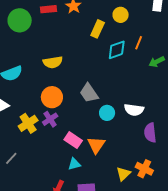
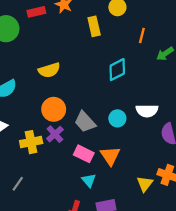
yellow rectangle: (98, 29) -> (94, 26), turned -30
cyan diamond: (117, 50) -> (117, 70), moved
gray trapezoid: (89, 93) -> (85, 122), moved
yellow cross: (28, 123) -> (31, 142), turned 30
cyan triangle: (74, 164) -> (89, 180), turned -48

